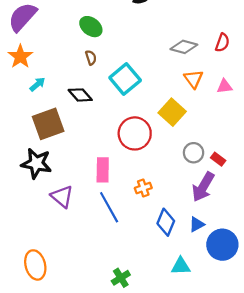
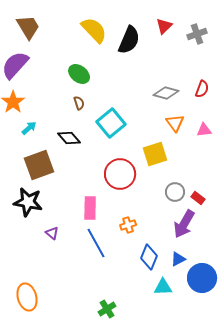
yellow square: (172, 112) -> (155, 154), turned 30
purple triangle: (62, 197) -> (52, 233), size x0.6
cyan triangle: (181, 266) -> (163, 287), moved

